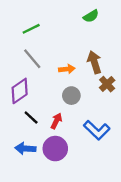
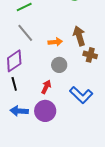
brown cross: (107, 84) -> (90, 55), turned -32
black line: (31, 117) -> (14, 84), moved, turned 32

